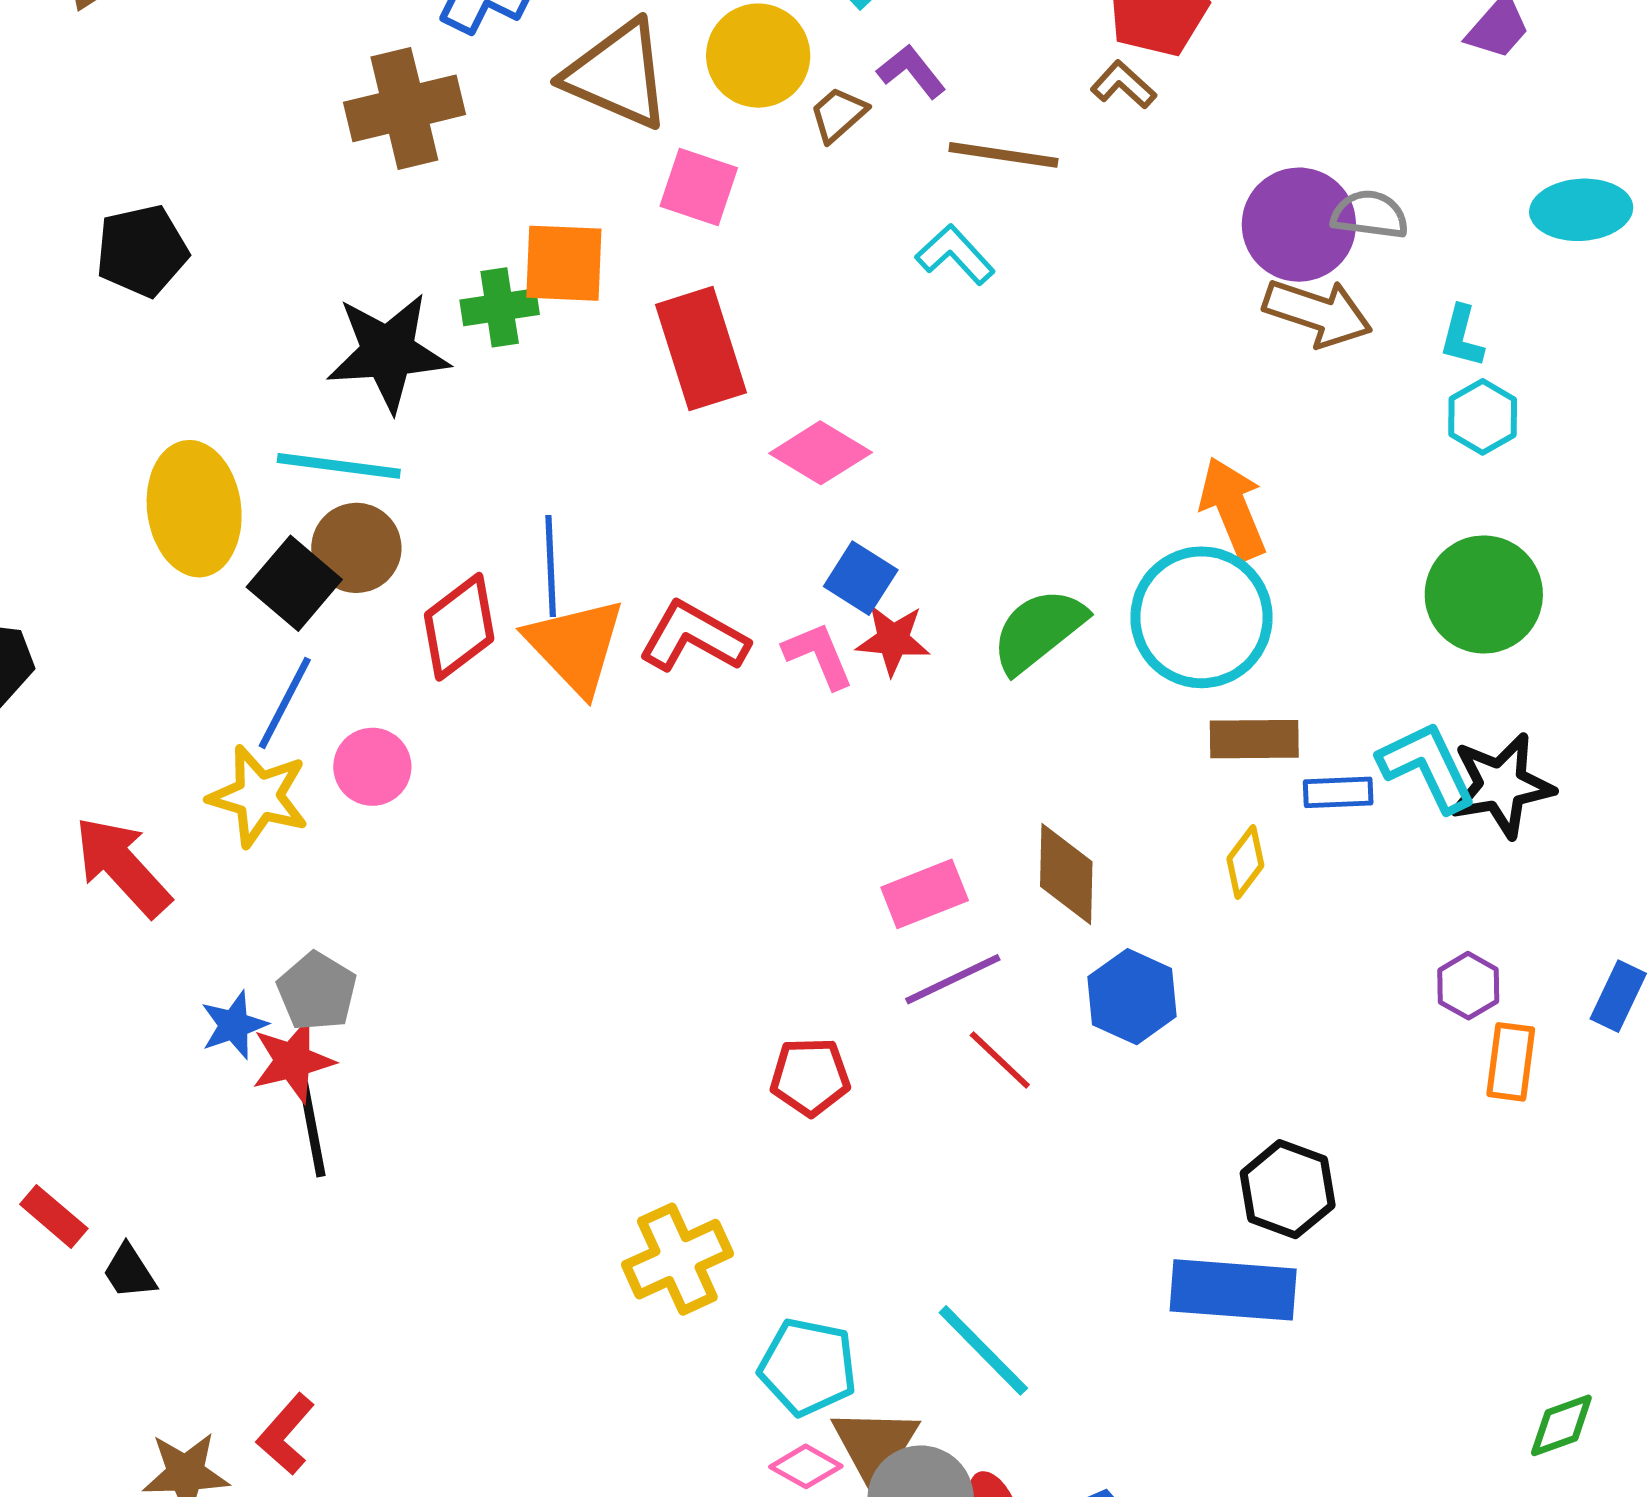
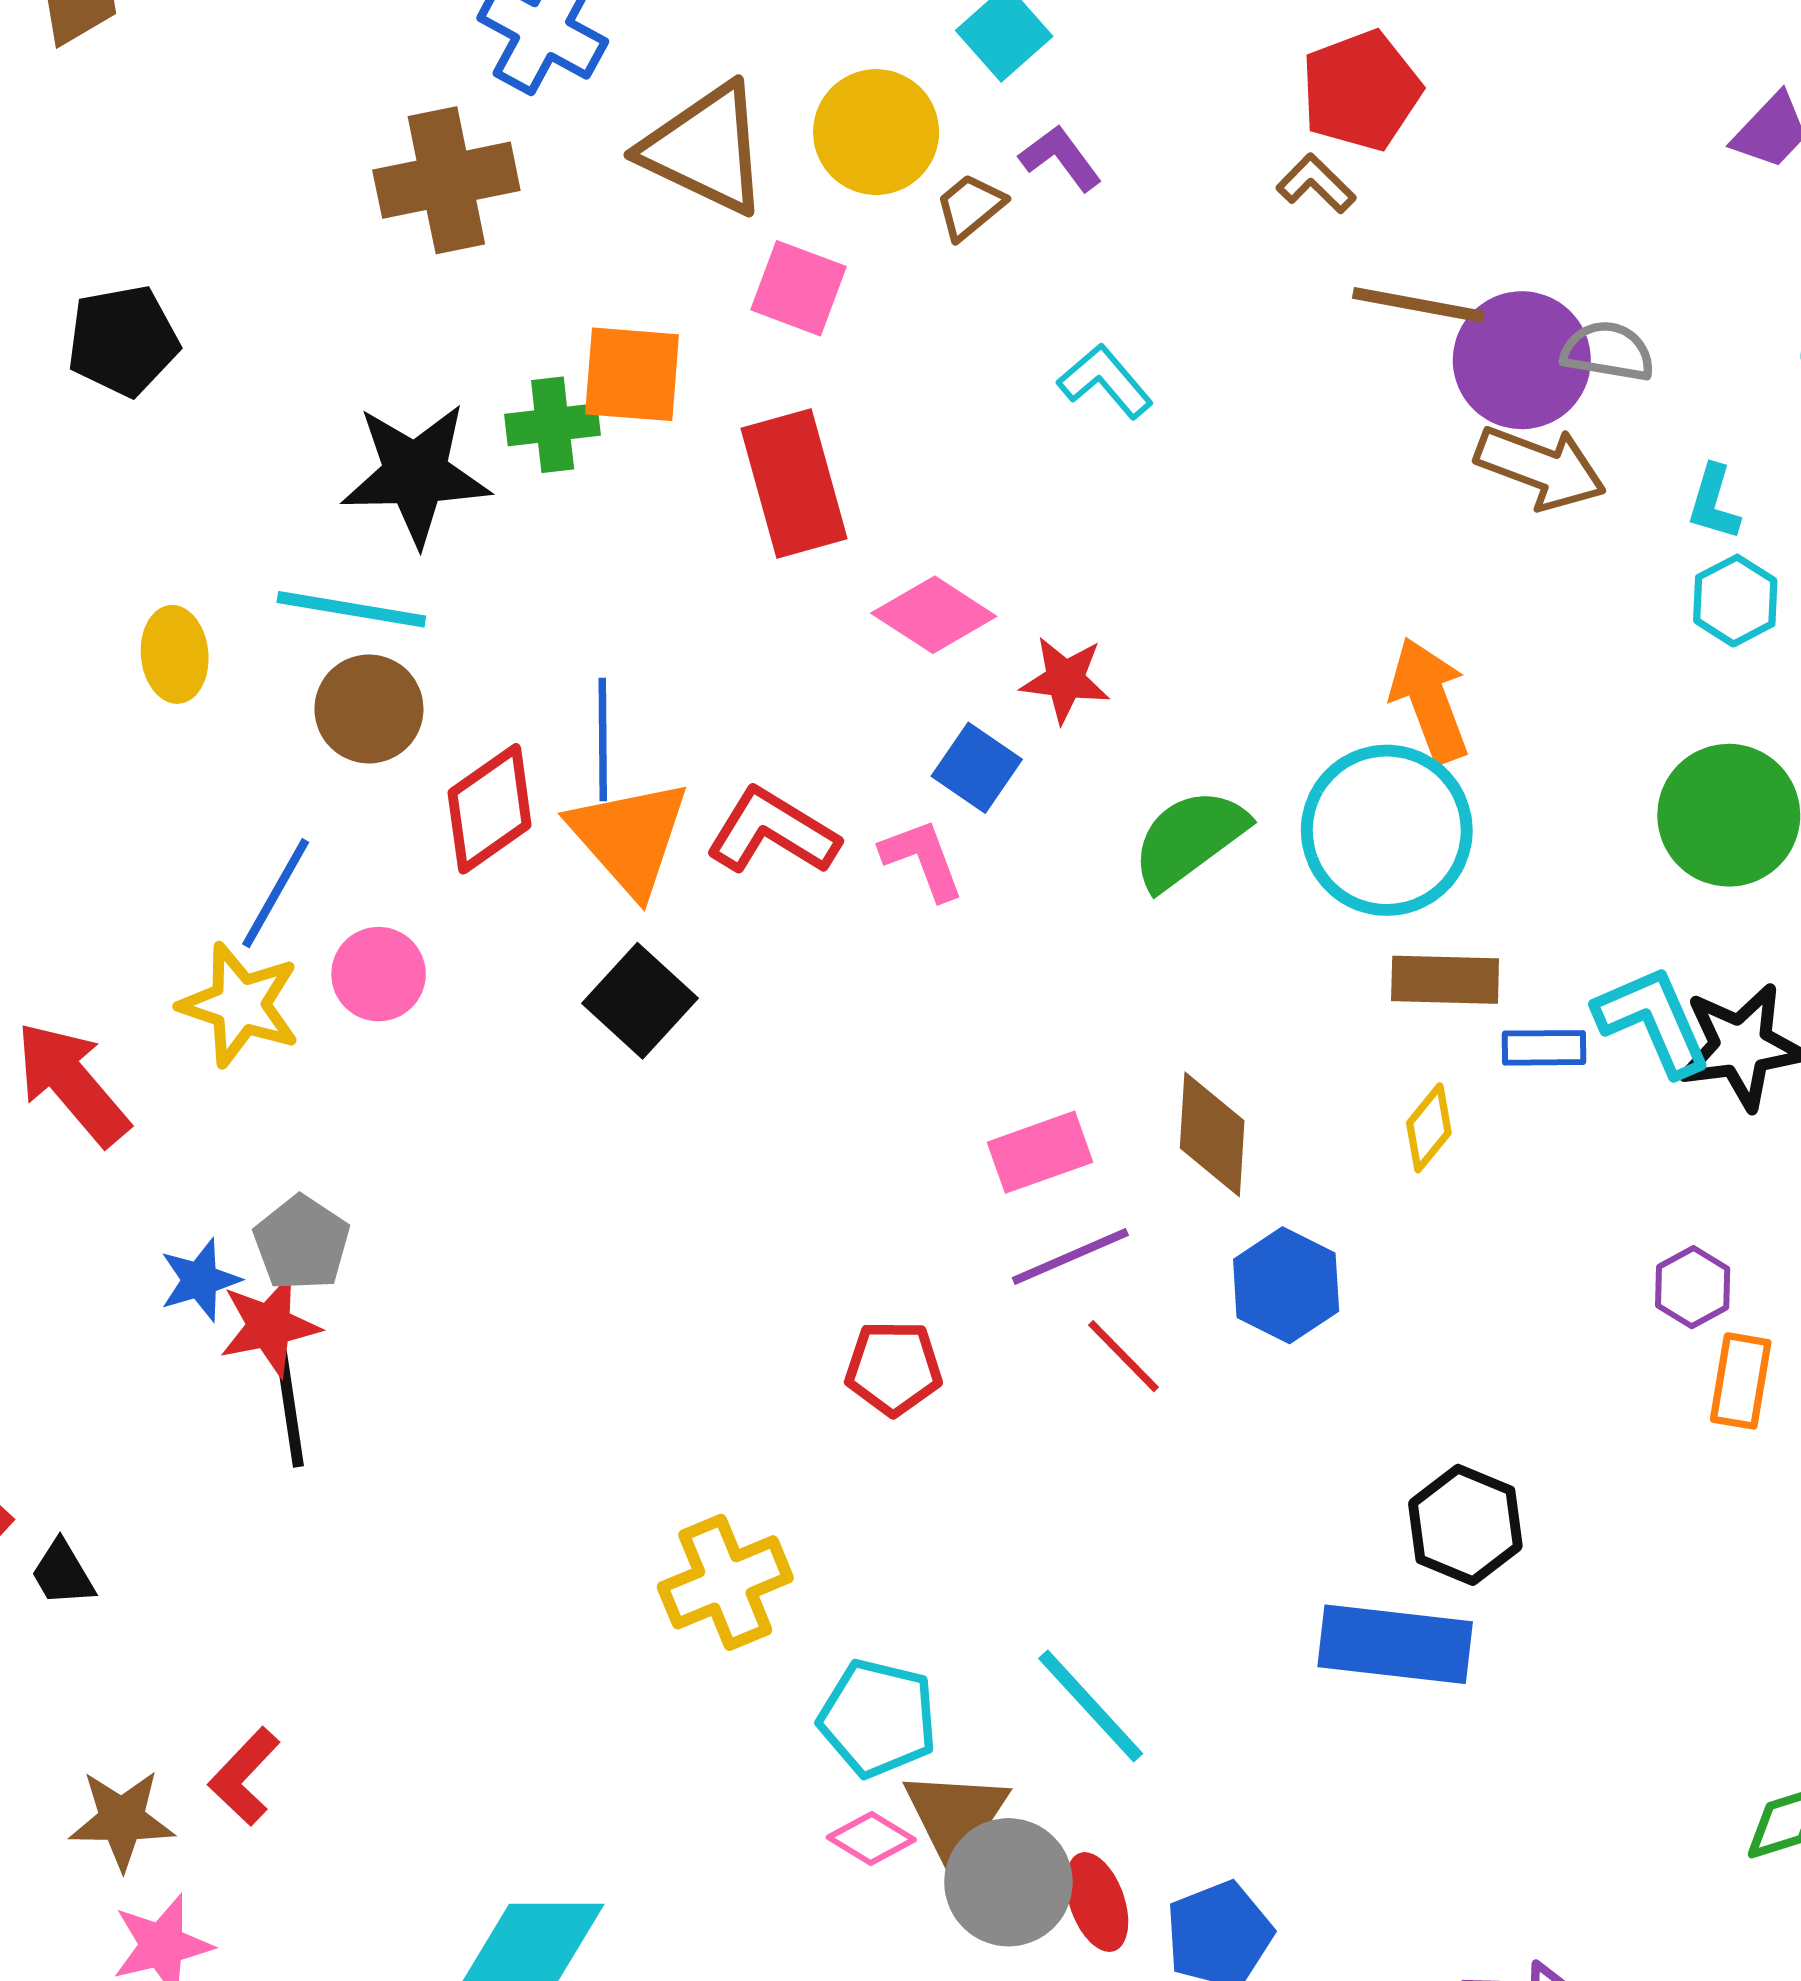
brown line: (1003, 155) -> (1418, 305), moved
yellow ellipse: (194, 509) -> (175, 654), size x0.6
black square: (294, 583) -> (640, 1001), moved
red star: (893, 640) -> (1065, 680), moved

